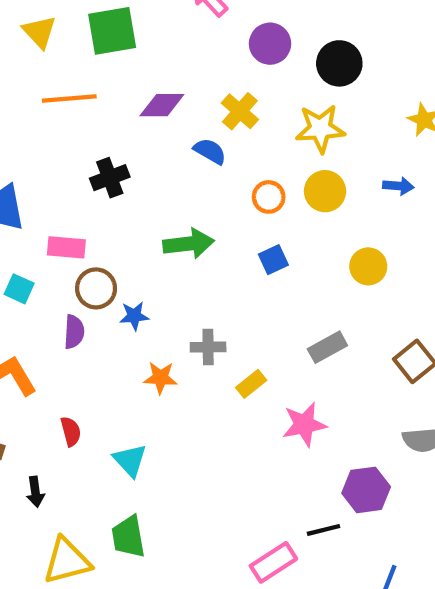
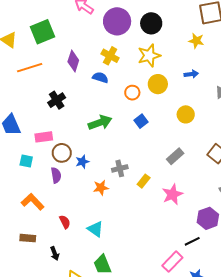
purple circle: (270, 44) -> (117, 21), size x1.4
purple diamond: (162, 105) -> (73, 61), turned -60

